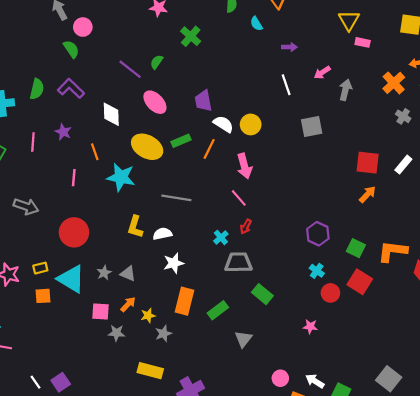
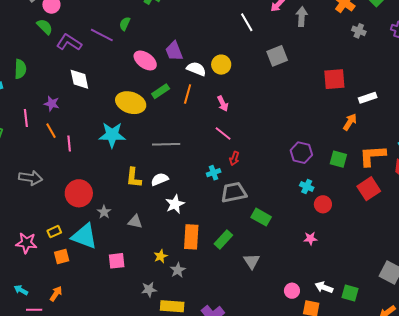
purple L-shape: (71, 88) -> (69, 42), moved
pink ellipse: (155, 102) -> (145, 60), moved
white diamond: (111, 114) -> (79, 79), moved
orange line: (95, 152) -> (51, 131), moved
white rectangle: (403, 165) -> (368, 98), moved, turned 42
pink arrow: (244, 166) -> (223, 104), size x0.7
orange arrow: (367, 194) -> (350, 122), moved
cyan cross: (221, 237) -> (214, 173), turned 32
gray star: (104, 273) -> (104, 212), moved
red square: (360, 282) -> (369, 189), moved, turned 35
orange arrow: (128, 304) -> (56, 294), moved
gray star: (116, 333) -> (149, 289), moved

